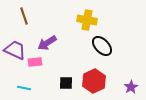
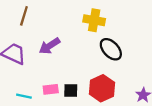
brown line: (24, 16) -> (24, 16), turned 36
pink rectangle: (35, 62) -> (51, 89), moved

